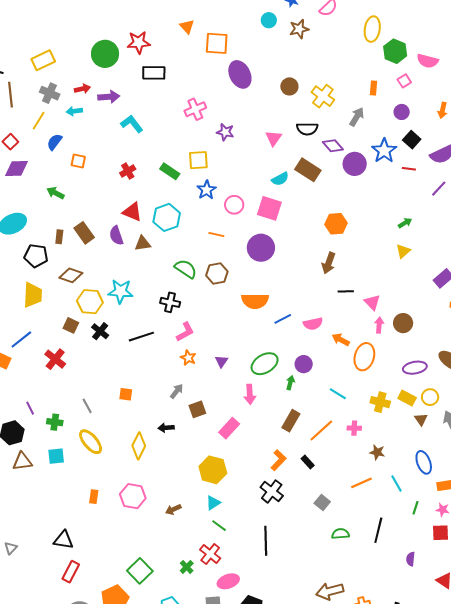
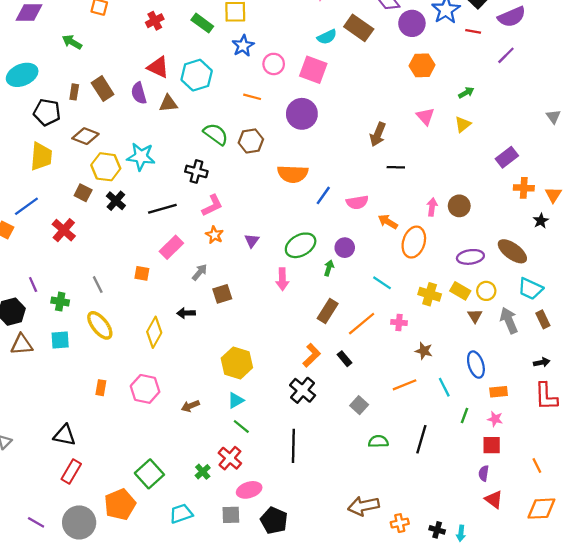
orange hexagon: (336, 224) -> (422, 65), moved
pink triangle: (372, 302) -> (425, 116), moved
blue line: (283, 319) -> (323, 195), turned -30
pink rectangle: (229, 428) -> (171, 247), moved
purple semicircle: (411, 559) -> (484, 473), moved

